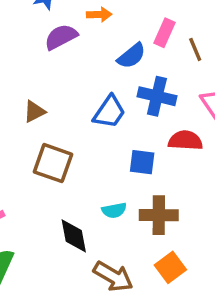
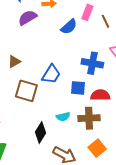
blue cross: (157, 96) -> (92, 63), moved
blue trapezoid: (109, 112) -> (51, 74), moved
red semicircle: (185, 140) -> (100, 95), moved
black diamond: (74, 236) -> (40, 132), turned 45

